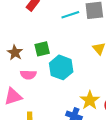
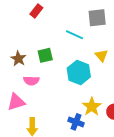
cyan line: (70, 15) -> (75, 35), moved, turned 42
cyan hexagon: (61, 67) -> (79, 73), moved

